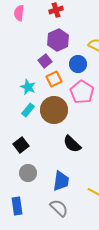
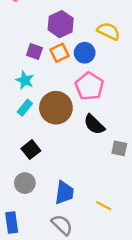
purple square: (45, 61) -> (34, 52), moved, turned -32
orange square: (54, 79) -> (60, 53), moved
black semicircle: (72, 144) -> (94, 124), moved
black square: (21, 145) -> (31, 150), moved

